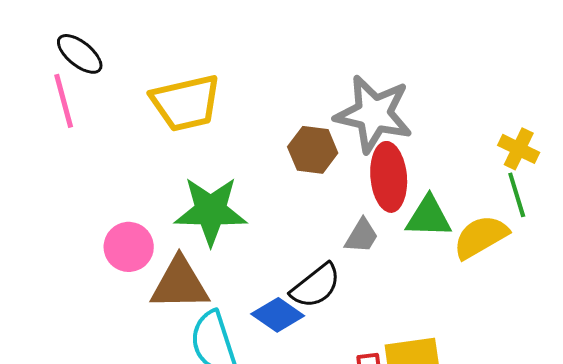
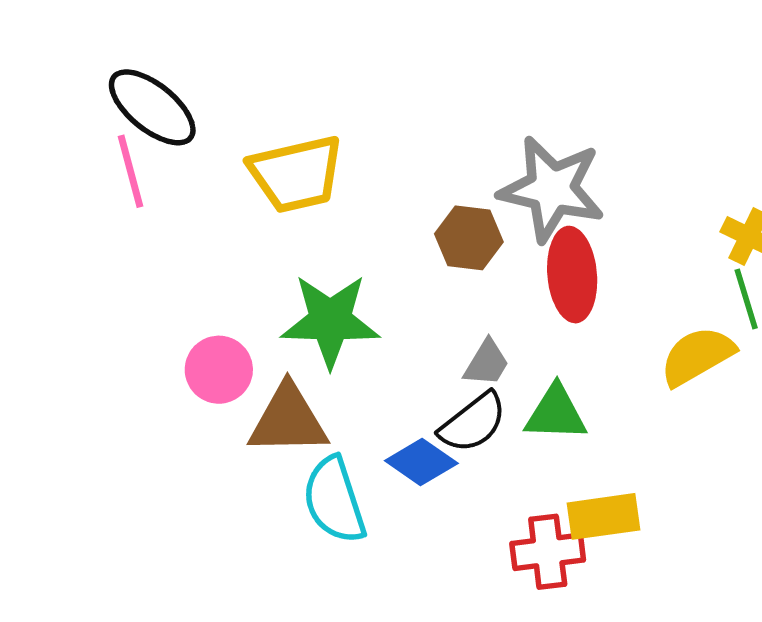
black ellipse: (80, 54) -> (152, 107), size x1.4
green triangle: (429, 217) -> (556, 413), moved
gray trapezoid: (362, 236) -> (487, 363), moved

